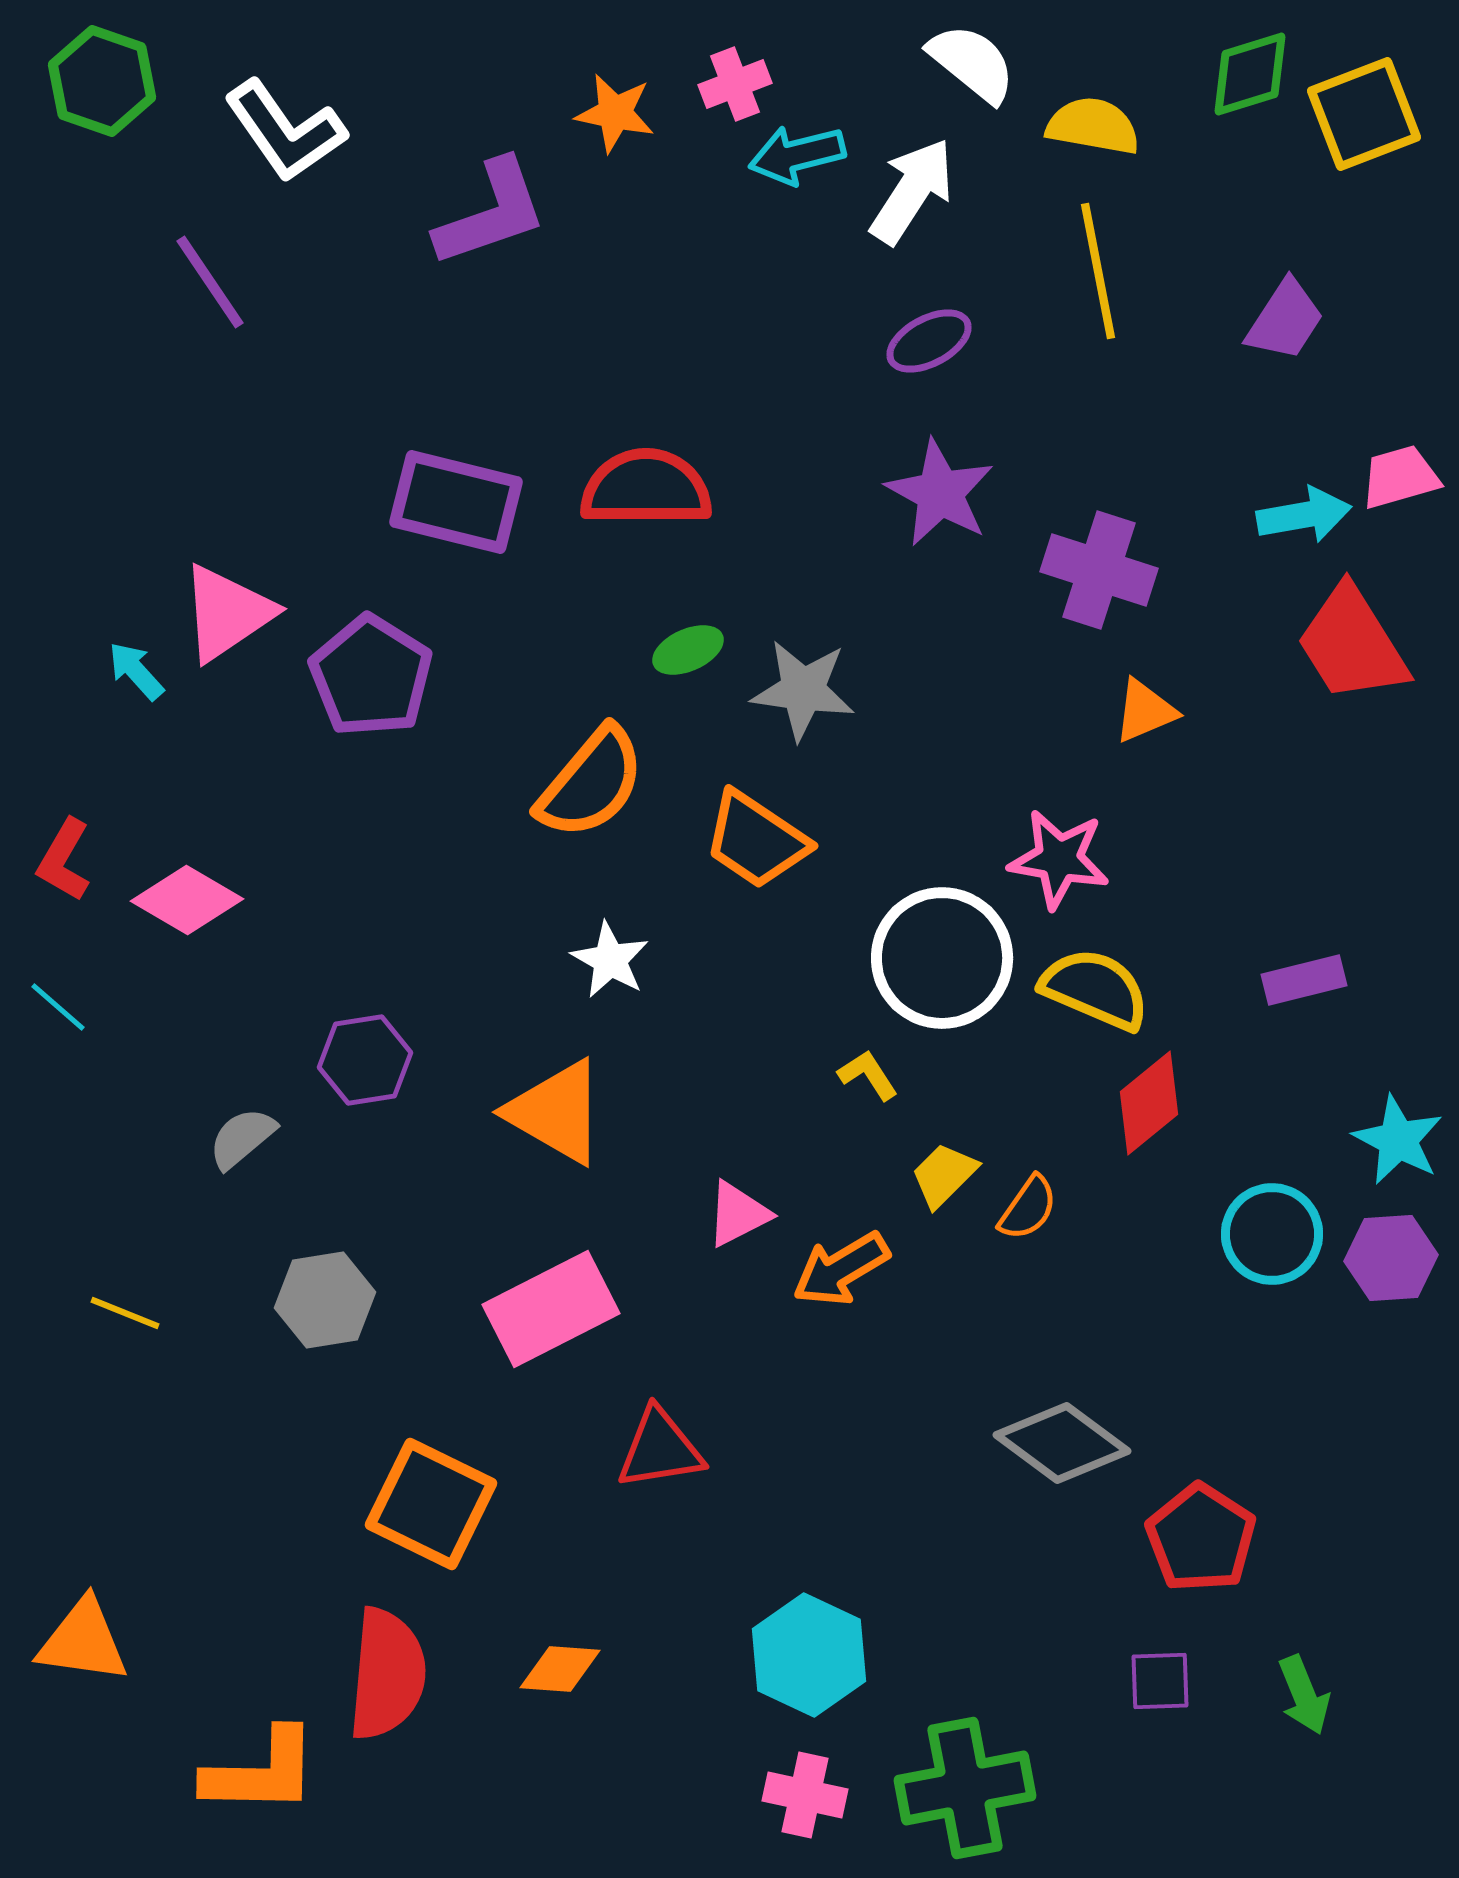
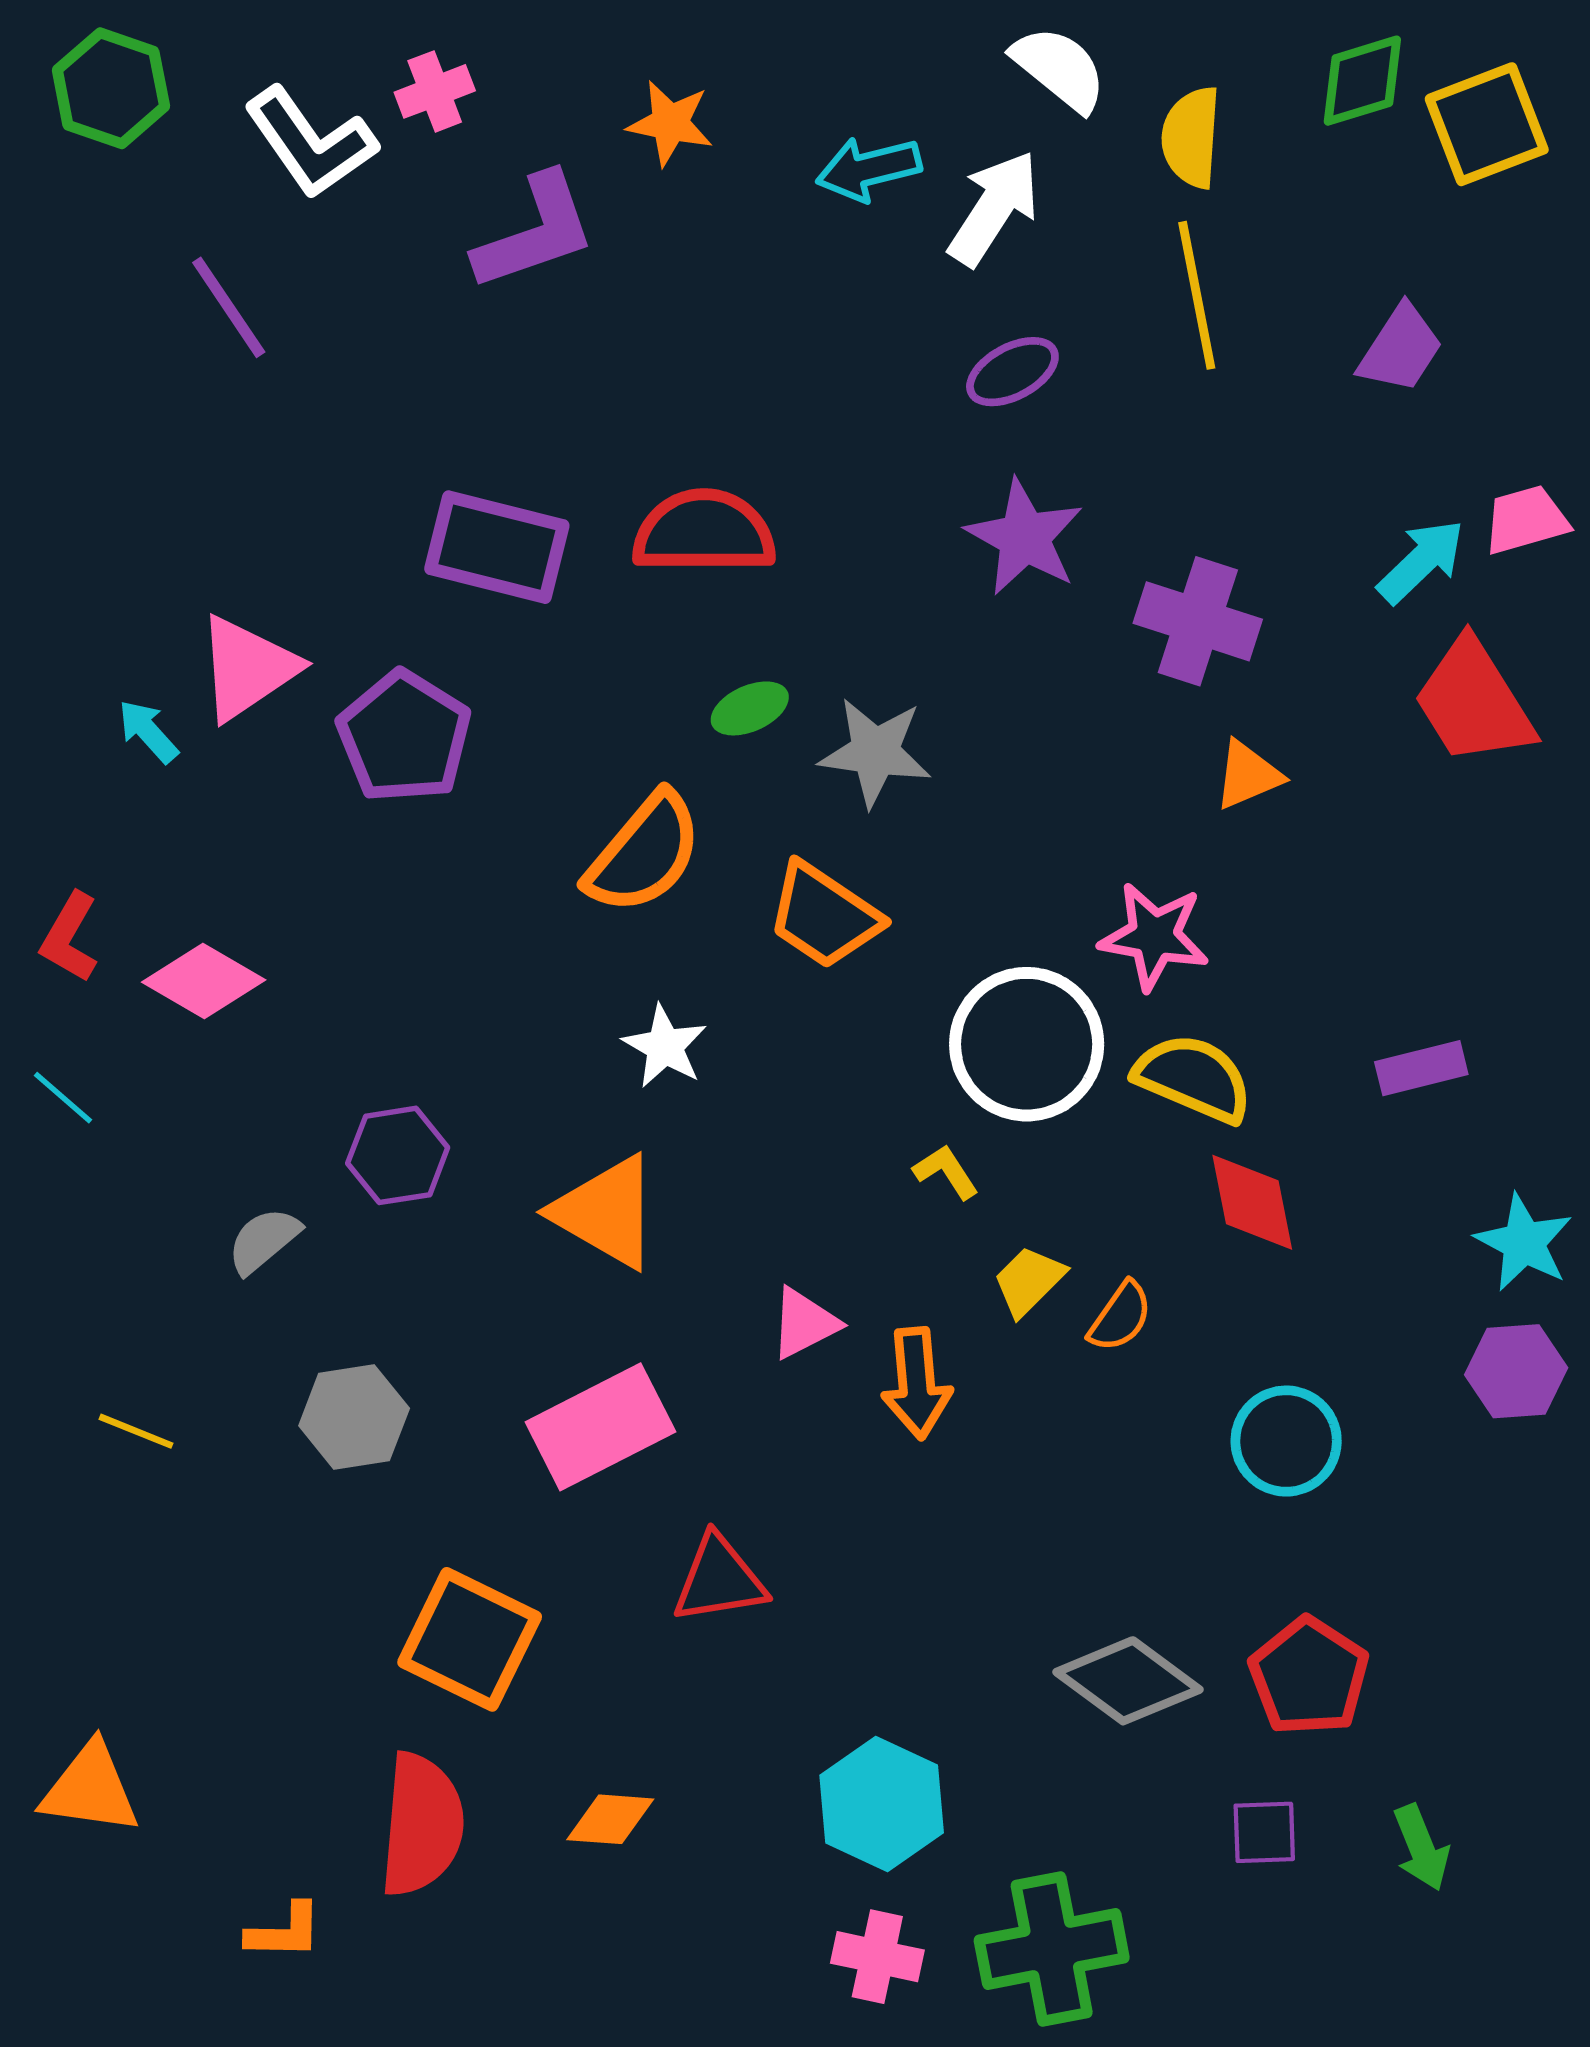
pink cross: (735, 84) -> (435, 91), moved
yellow semicircle: (1093, 126) -> (1191, 137), turned -96
cyan arrow: (1304, 515) -> (1421, 561), turned -34
red diamond: (1149, 1103) -> (1252, 1202), turned -62
cyan circle: (1272, 1234) -> (1286, 1441), moved
orange arrow: (841, 1269) -> (917, 1383), turned -64
gray diamond: (1062, 1443) -> (1128, 1681), moved
orange L-shape: (261, 1772) -> (284, 1932), size x0.6

